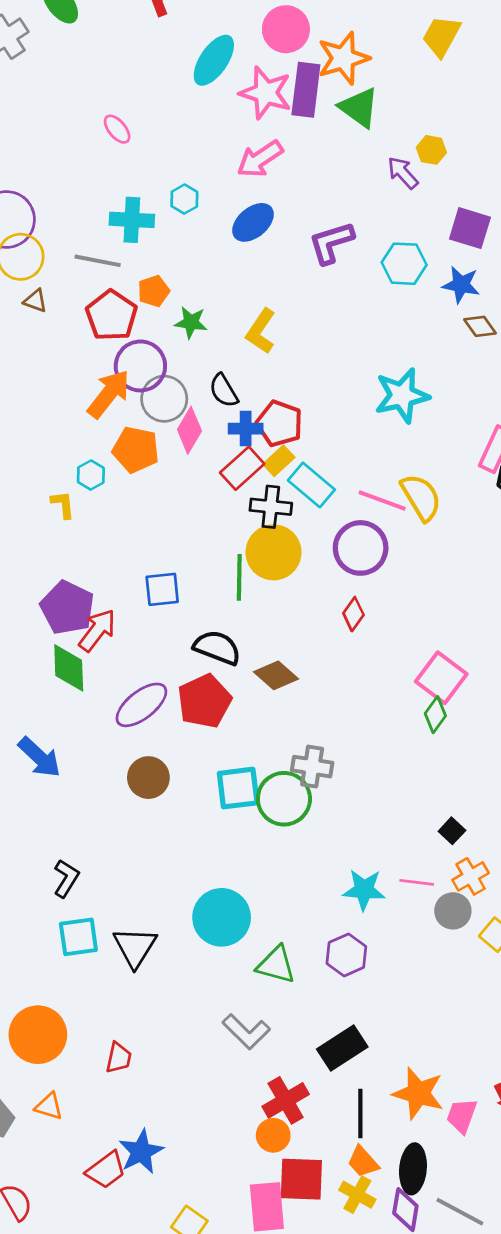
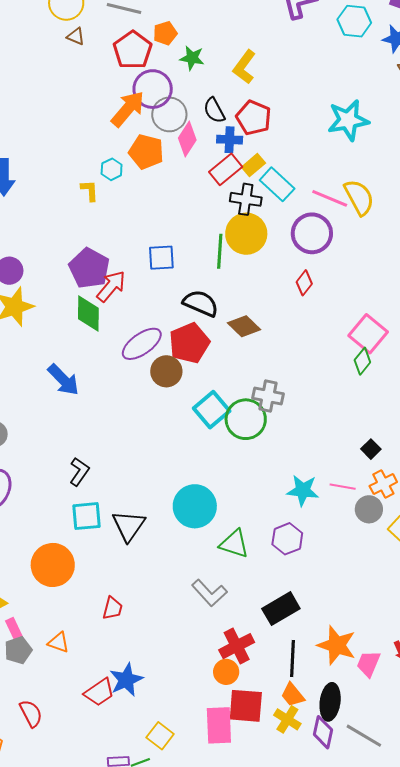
red pentagon: (279, 423) -> (254, 118), moved
brown circle: (148, 778) -> (166, 371), moved
cyan square: (238, 788) -> (212, 410), turned -36
orange circle: (38, 1035) -> (53, 565), moved

